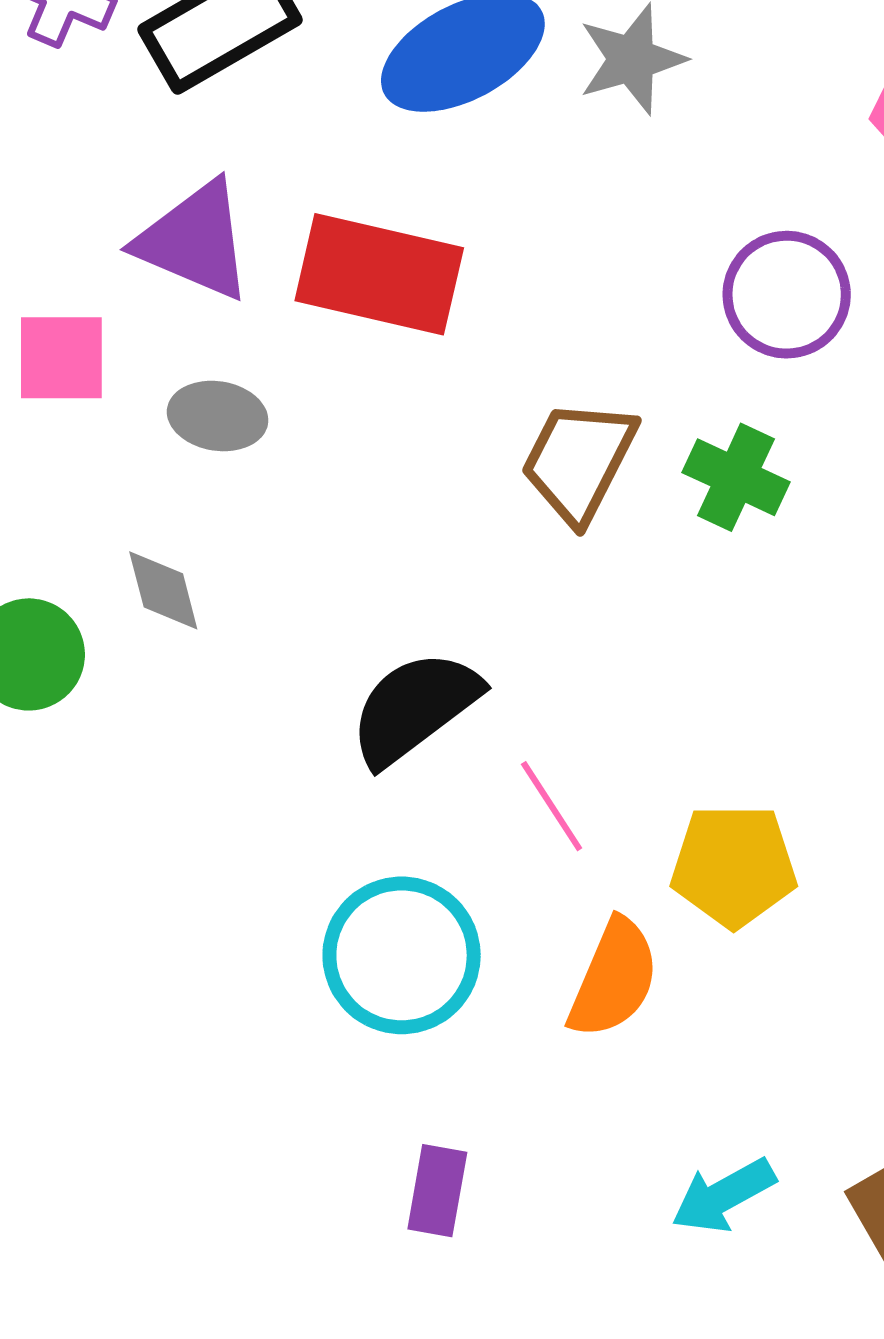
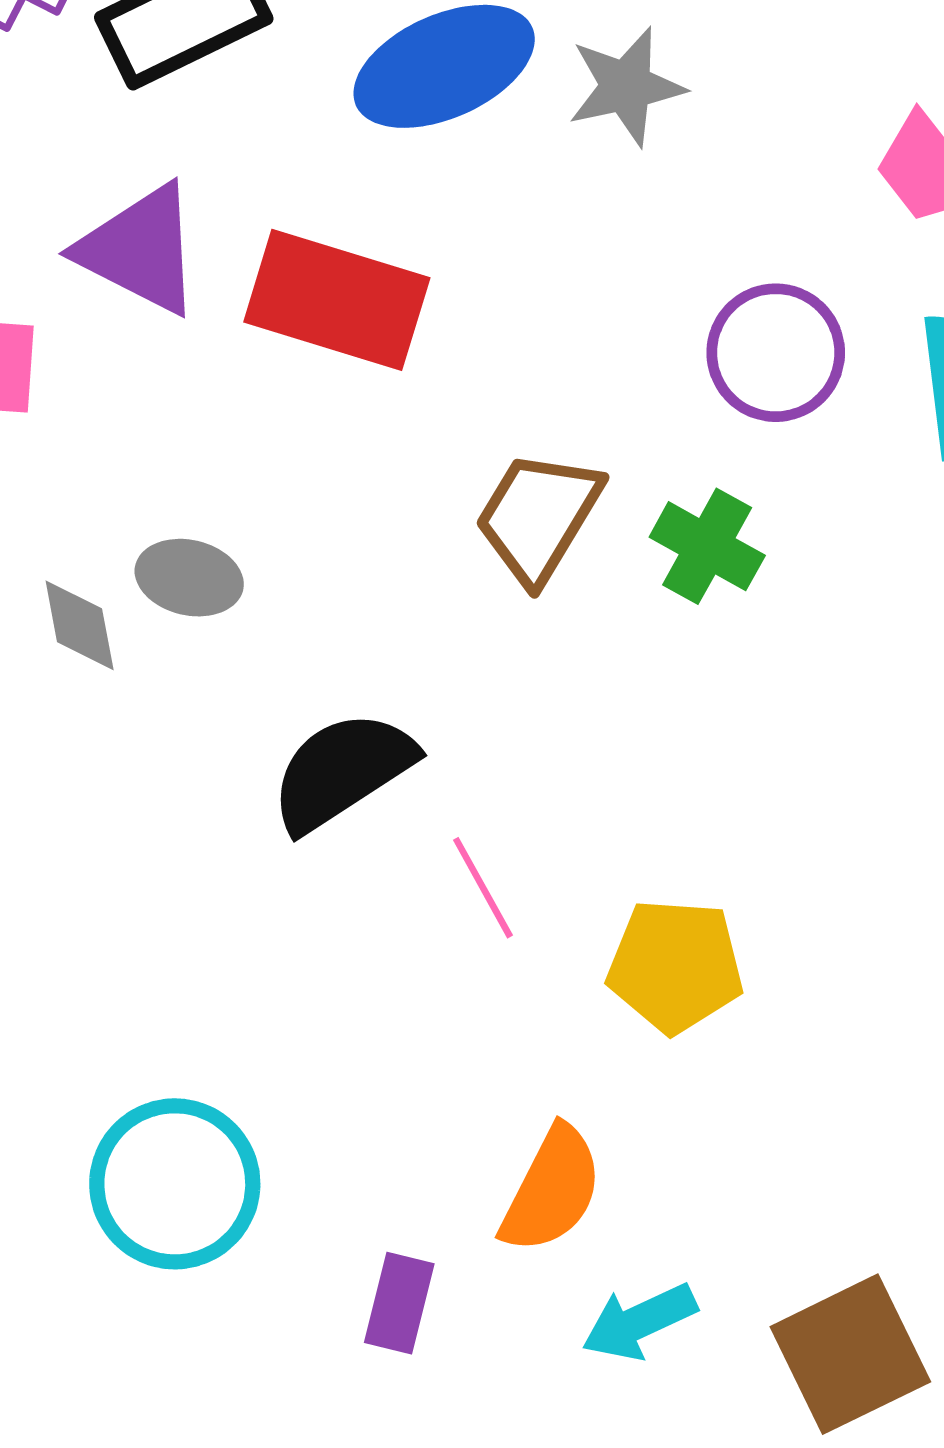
gray ellipse: (218, 416) -> (189, 578), moved
cyan circle: (402, 955) -> (175, 1184), moved
orange semicircle: (614, 979) -> (552, 1190), moved
purple rectangle: (437, 1191) -> (399, 1303), moved

